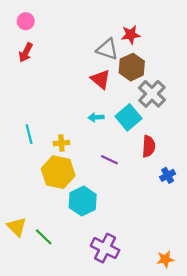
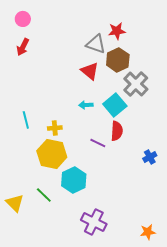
red semicircle: (149, 146) -> (117, 131), moved
green line: (44, 237) -> (44, 195), moved

